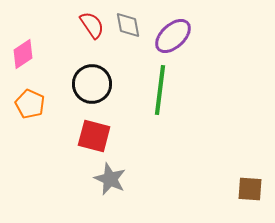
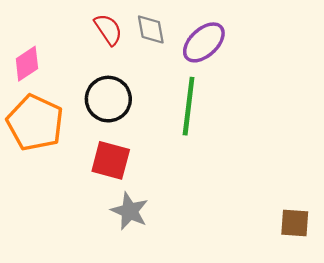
orange pentagon: (30, 104) -> (35, 123), size x1.6

